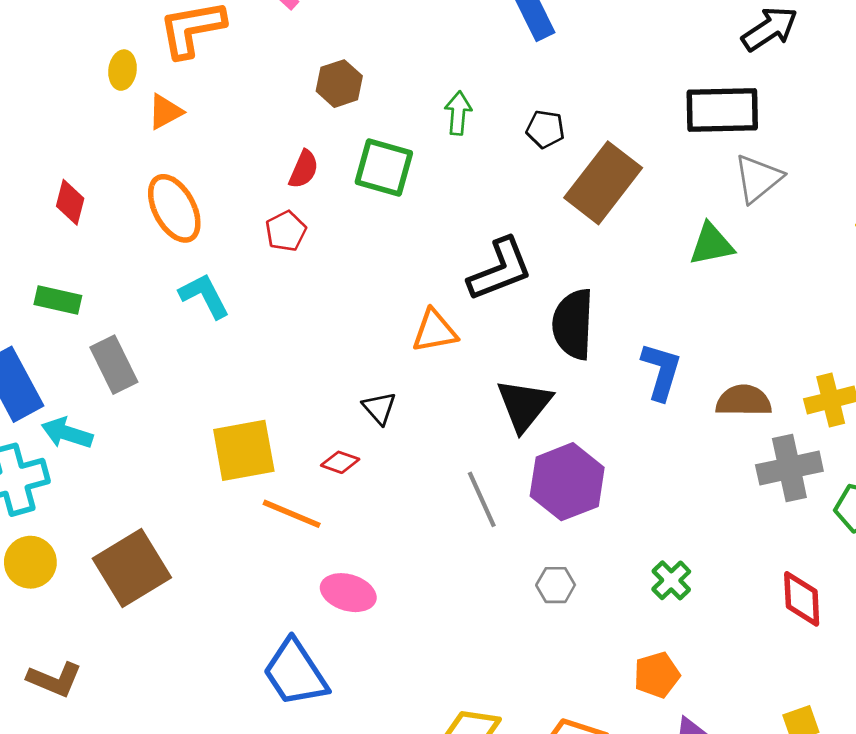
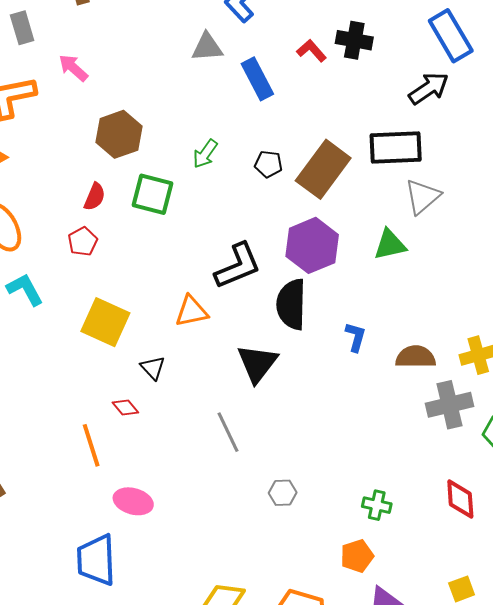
brown hexagon: (339, 84) -> (119, 134), size x1.4
green arrow: (458, 113) -> (205, 154), turned -148
brown rectangle: (603, 183) -> (323, 169), moved
blue L-shape: (661, 371) -> (356, 337), size x0.7
yellow square: (244, 450) -> (105, 322), moved, turned 36
red diamond: (340, 462) -> (125, 408), turned 32
purple hexagon: (567, 482) -> (312, 245), moved
orange line: (292, 514) -> (91, 445), turned 51
green cross: (671, 580) -> (377, 505), moved, turned -32
blue trapezoid: (295, 673) -> (96, 560), turned 32

